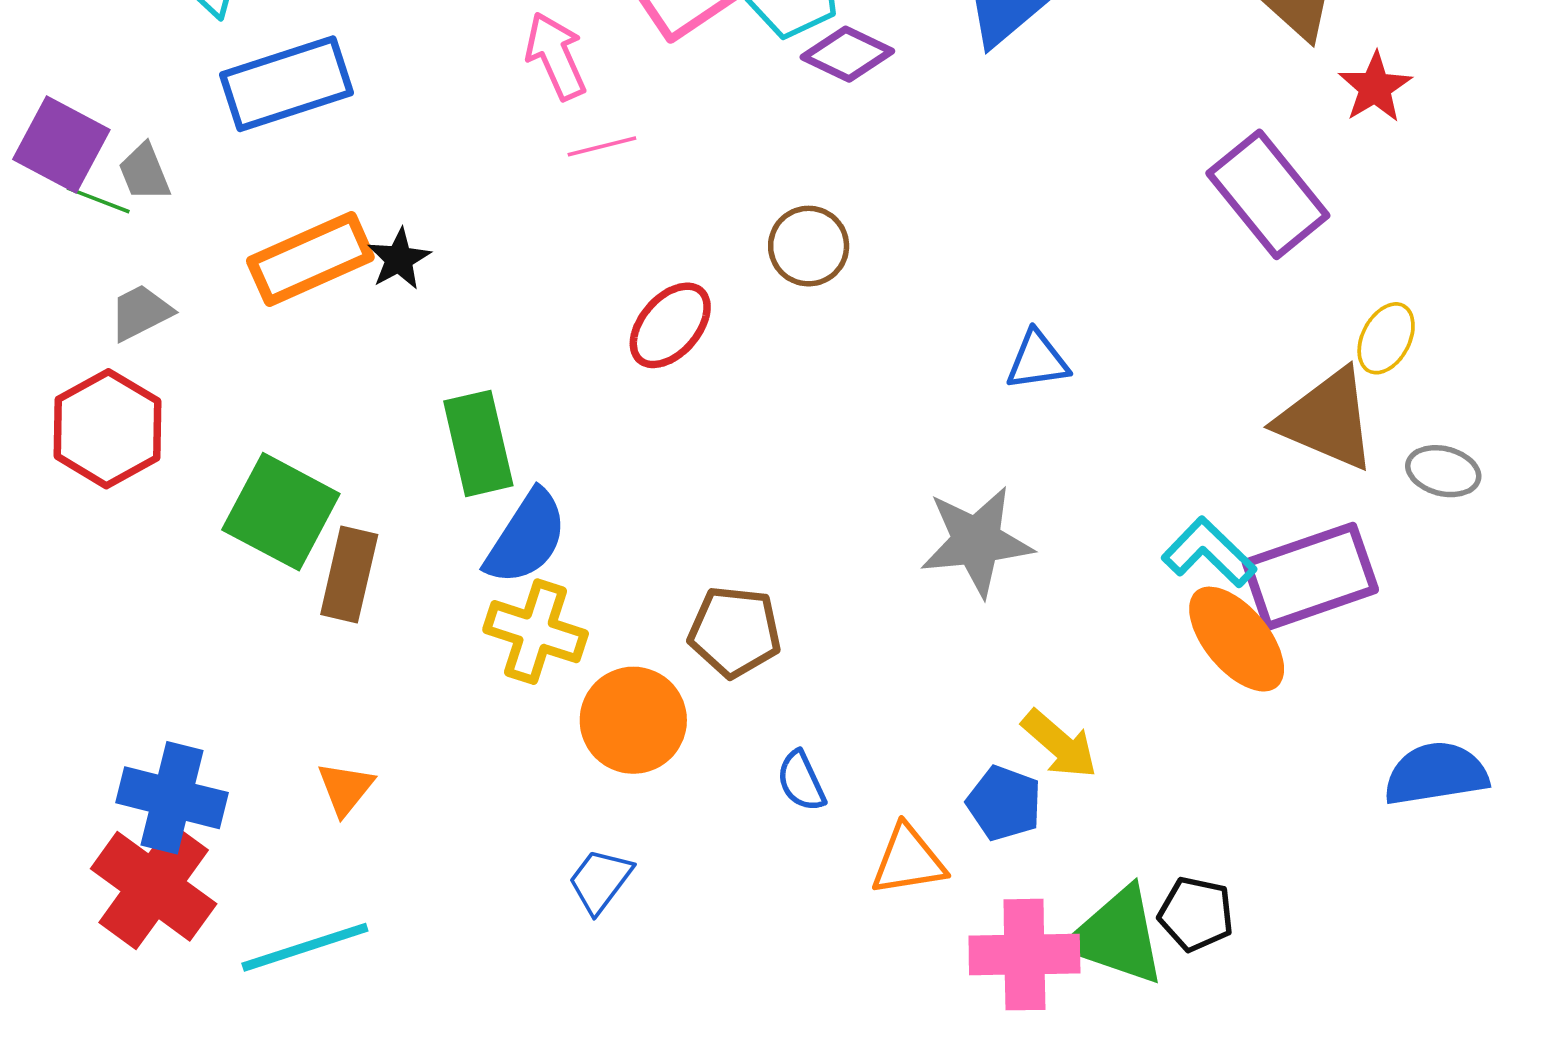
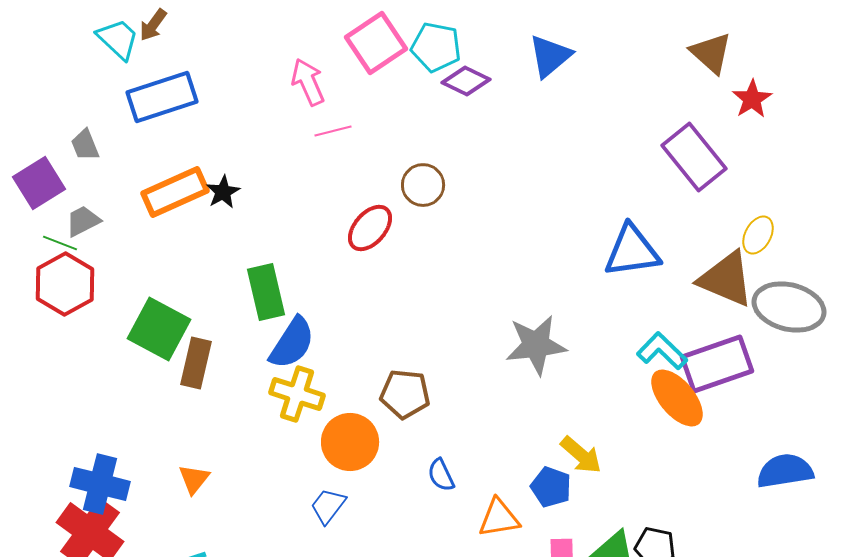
purple square: (61, 145) -> (39, 183), moved, turned 30
green line: (98, 200) -> (60, 243), moved
brown circle: (809, 246) -> (423, 185), moved
blue triangle: (1037, 360) -> (632, 251), moved, size x1.6
gray ellipse: (1443, 471) -> (789, 307), size x1.8
blue trapezoid: (600, 881) -> (328, 506), moved

